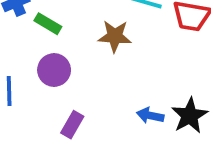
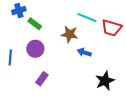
blue arrow: (150, 115) -> (84, 52), moved

